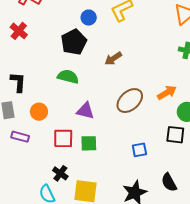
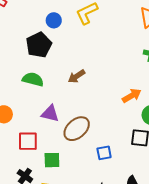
brown arrow: (113, 58) -> (77, 76), moved
brown ellipse: (130, 101) -> (77, 129), moved
green square: (89, 143) -> (52, 160), moved

